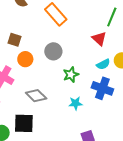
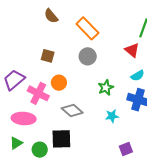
gray circle: (53, 51) -> (88, 56), moved
orange circle: (25, 59) -> (59, 83), moved

